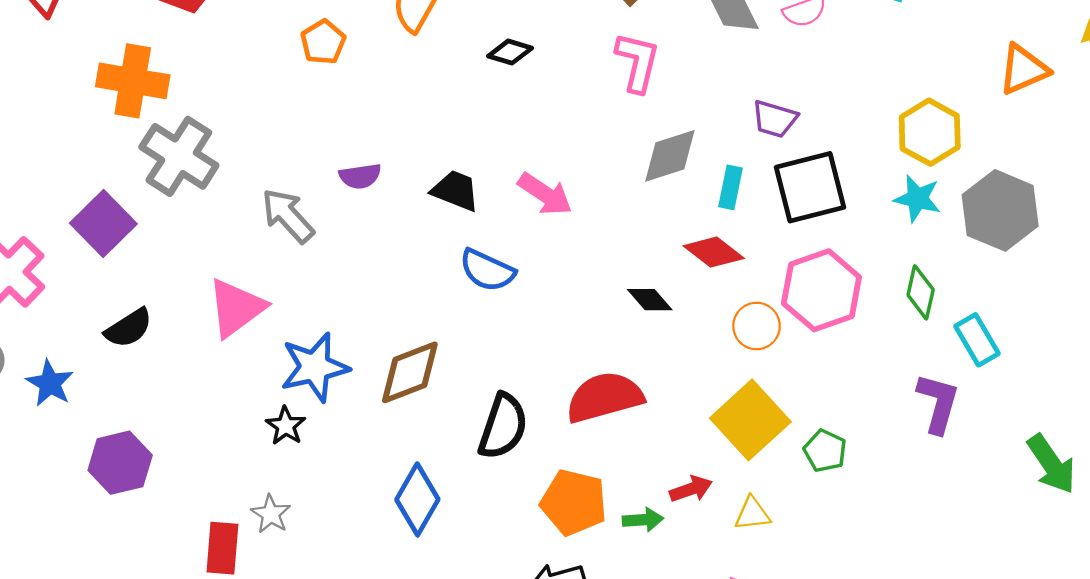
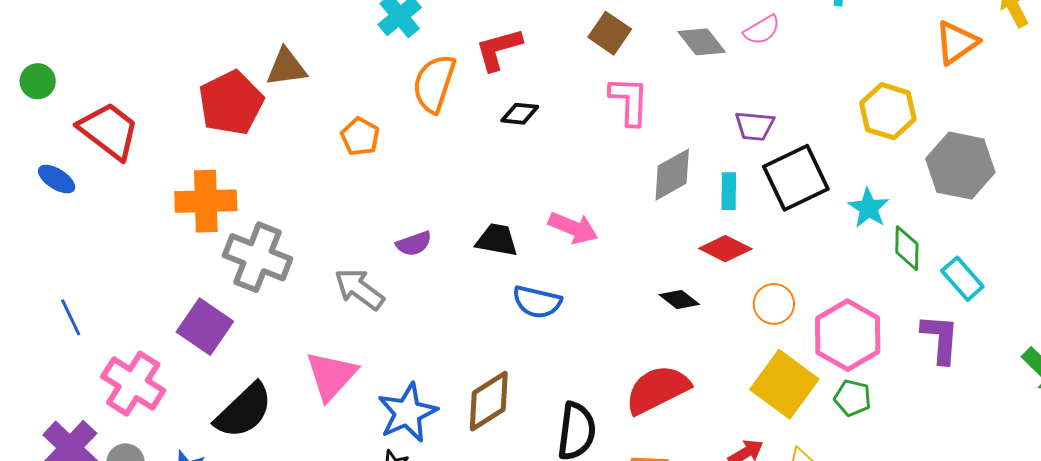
cyan star: (917, 199) -> (869, 208), moved, turned 30
pink hexagon: (821, 290) -> (848, 335), moved
black semicircle: (129, 328) -> (244, 411), size x1.5

